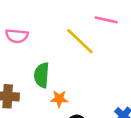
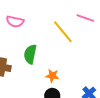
orange star: (59, 99) -> (52, 76), moved

